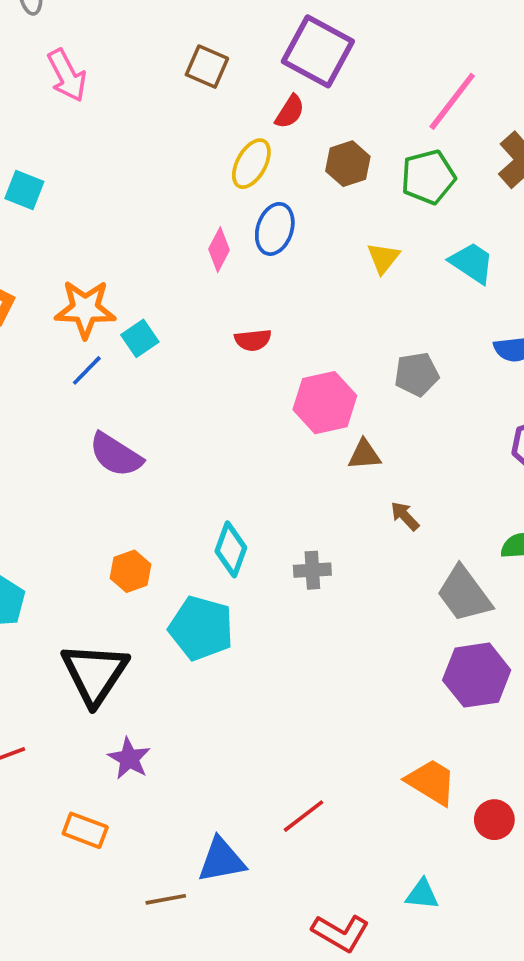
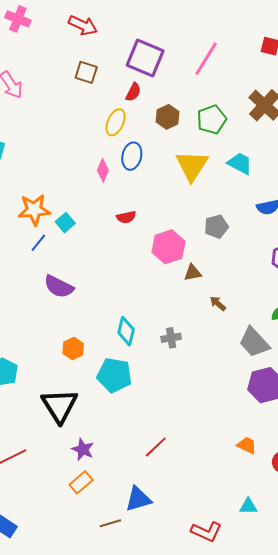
pink line: (452, 101) -> (206, 59), moved
yellow triangle: (383, 258) -> (192, 166), size x1.8
orange trapezoid: (431, 782) -> (247, 445), size x0.7
red line: (304, 816) -> (156, 447), moved
orange rectangle: (85, 830) -> (81, 482), moved, turned -55

